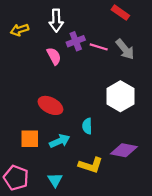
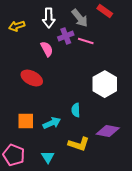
gray arrow: (125, 49) -> (80, 18), moved
red ellipse: (50, 105) -> (32, 78), moved

